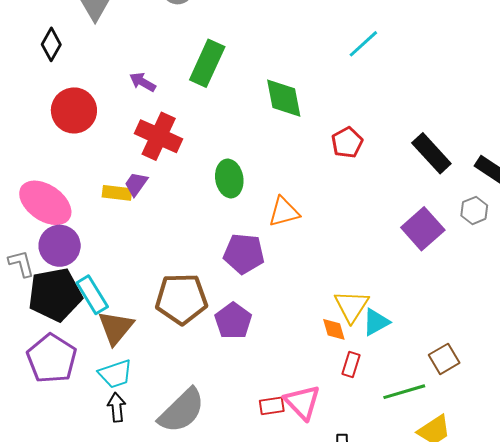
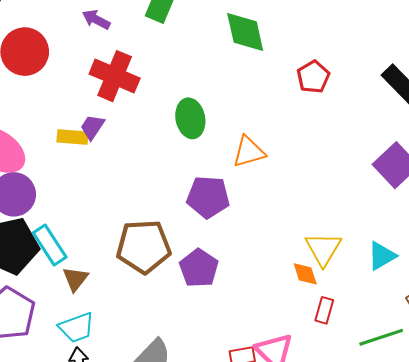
cyan triangle: (376, 322) -> (382, 256), moved
brown triangle: (116, 328) -> (75, 279), size x0.7

